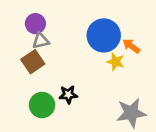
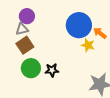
gray triangle: (41, 41) -> (22, 29), moved
green circle: (42, 105) -> (31, 68), moved

